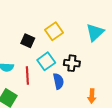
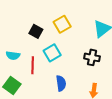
black cross: (72, 63) -> (92, 57), moved
blue semicircle: (58, 81) -> (61, 83), moved

